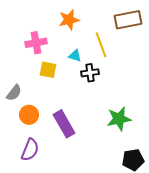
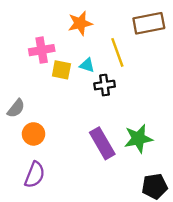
yellow square: (48, 70) -> (61, 70), moved
purple rectangle: (64, 124) -> (102, 143), moved

